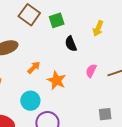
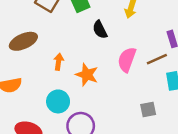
orange arrow: (34, 67) -> (59, 62), turned -32
pink semicircle: (91, 71) -> (127, 60), size x1.5

